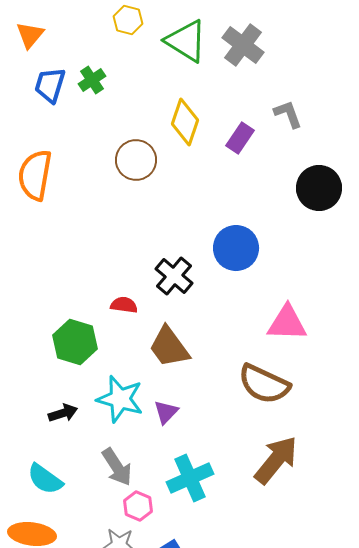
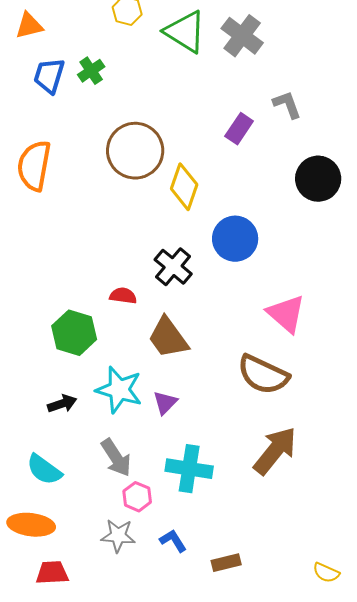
orange triangle: (30, 35) -> (29, 26), turned 36
yellow diamond: (185, 122) -> (184, 187), moved
brown circle: (136, 160) -> (135, 151), size x1.4
pink triangle: (287, 323) -> (286, 314), turned 39
cyan cross: (190, 478) -> (189, 469), turned 33

